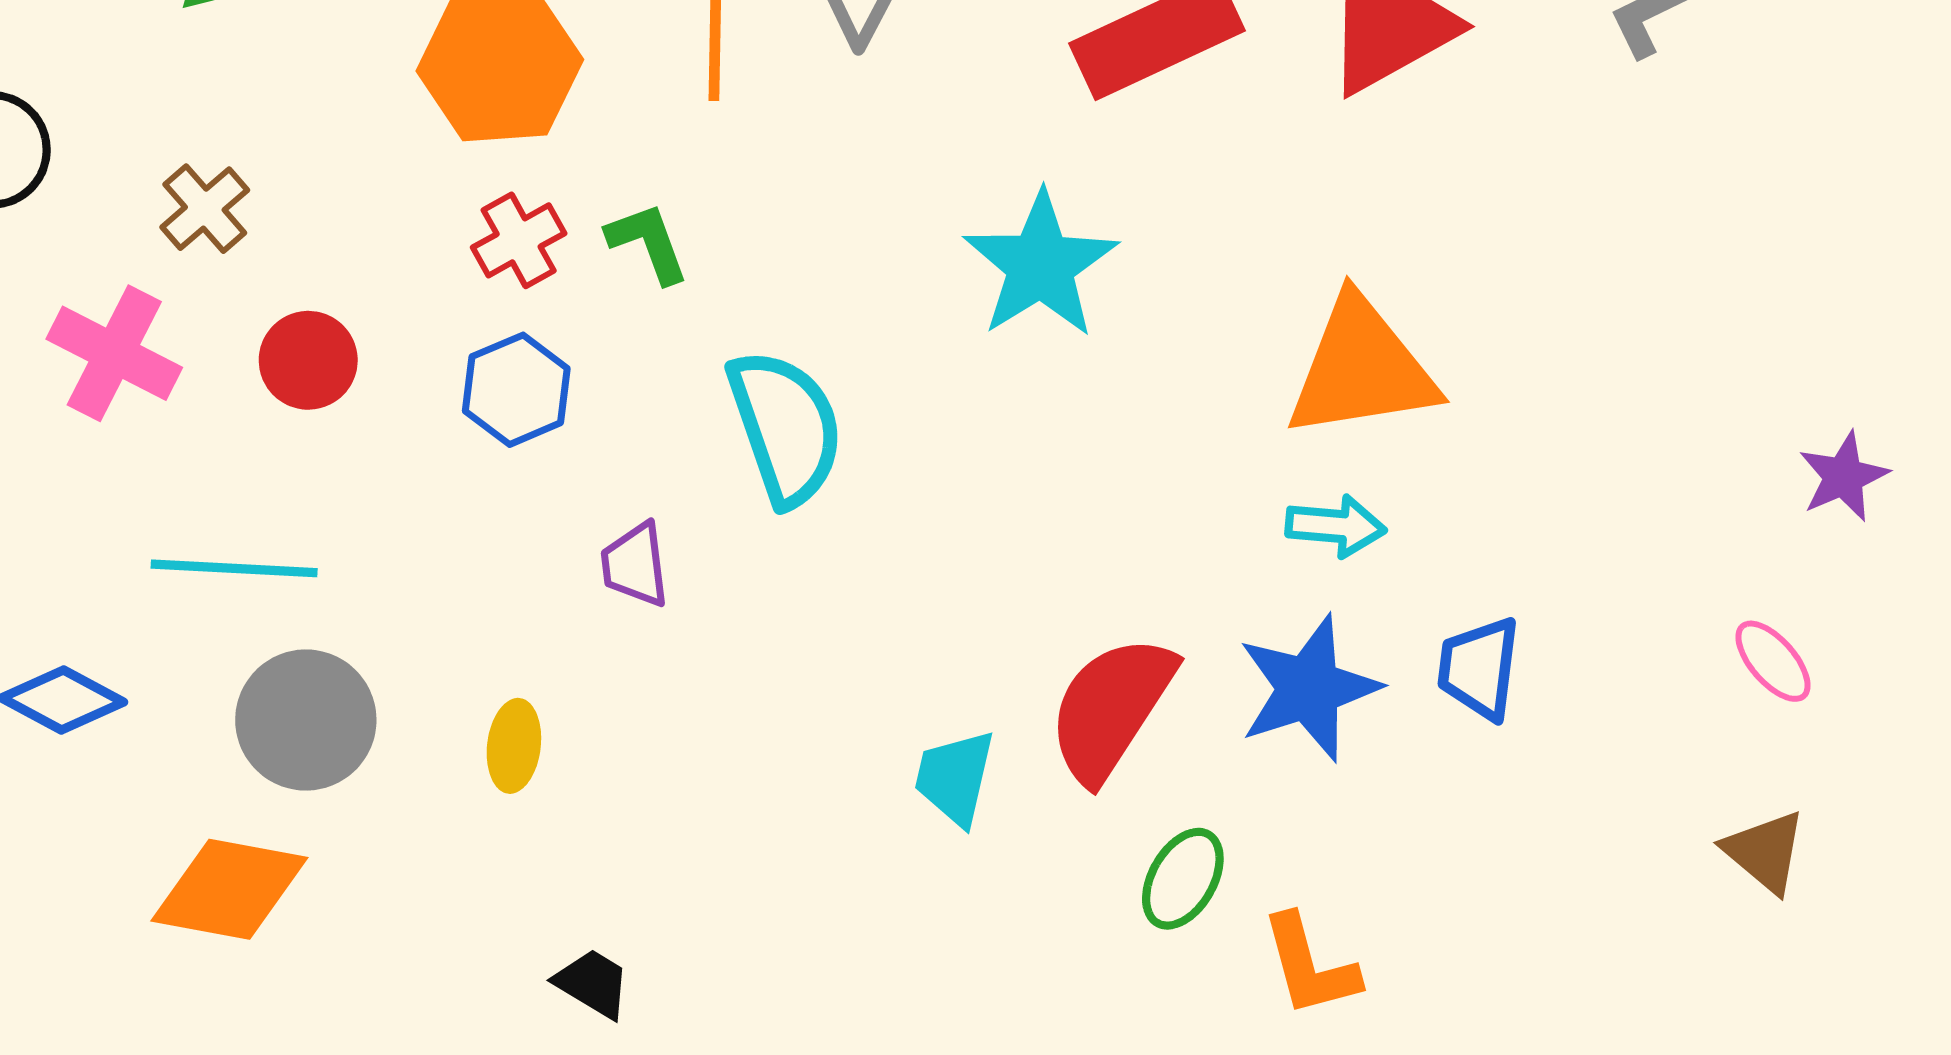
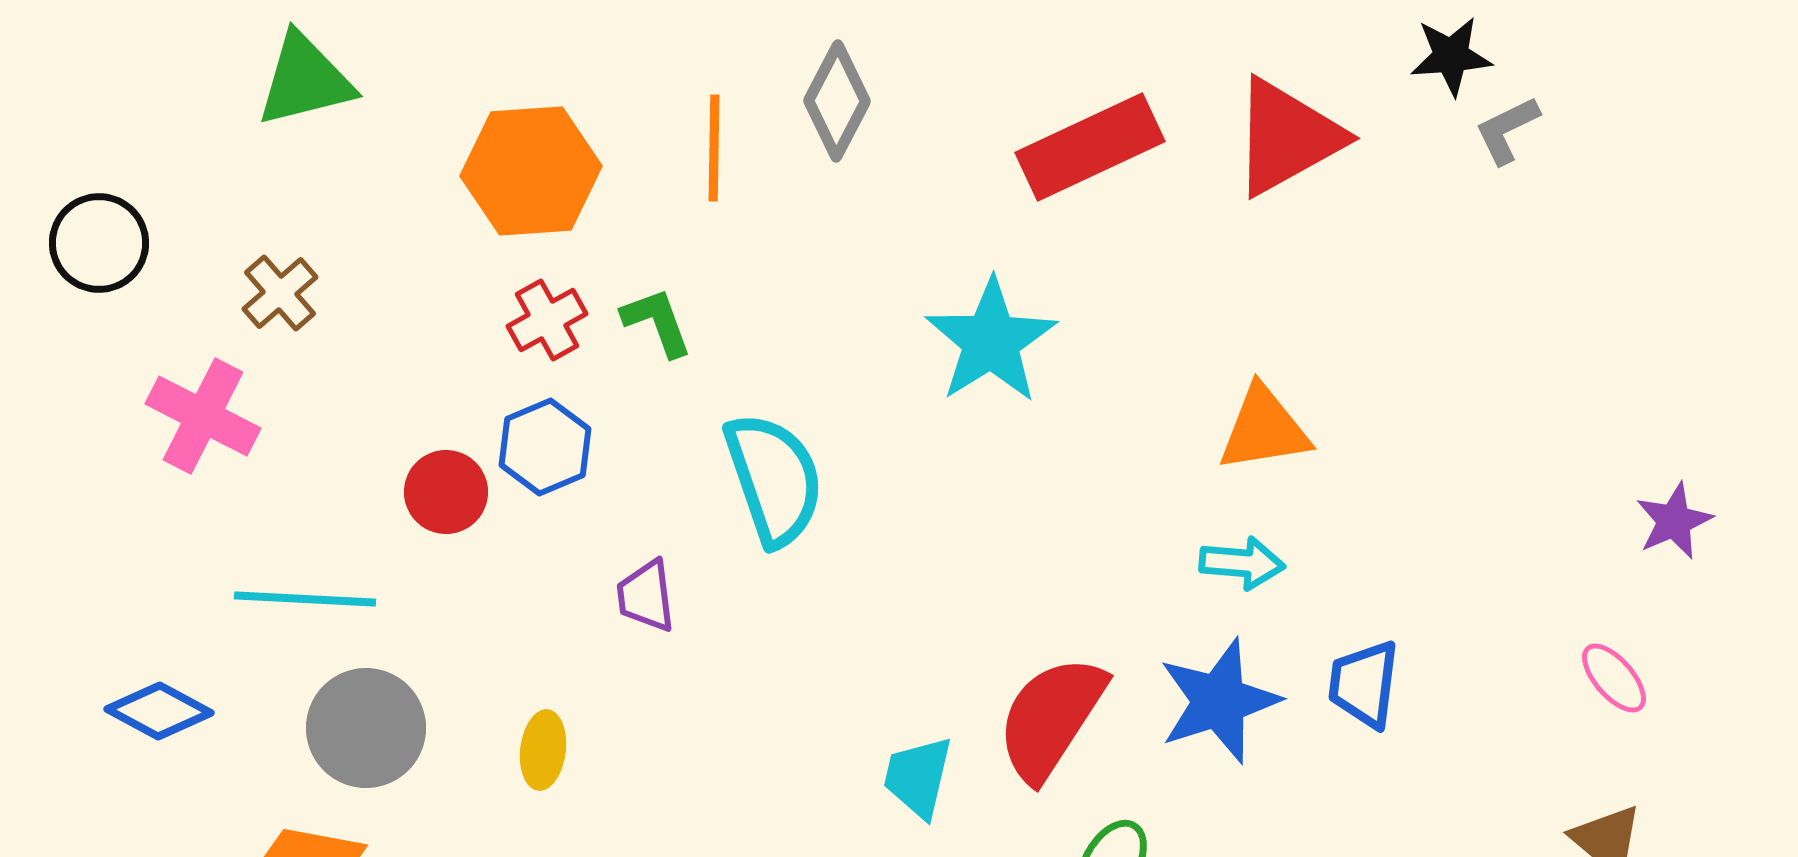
red circle: (308, 360) -> (446, 492), moved
orange triangle: (1362, 369) -> (1264, 429), size x0.7

